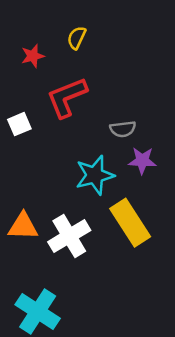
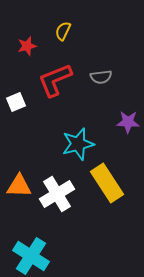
gray semicircle: (123, 129) -> (101, 77), moved
purple star: (142, 161) -> (128, 122), moved

